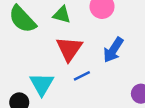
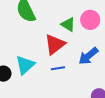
green triangle: (62, 15) -> (68, 24), moved

